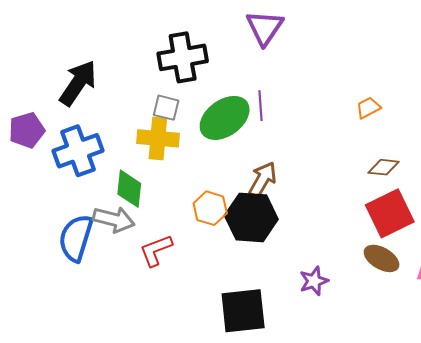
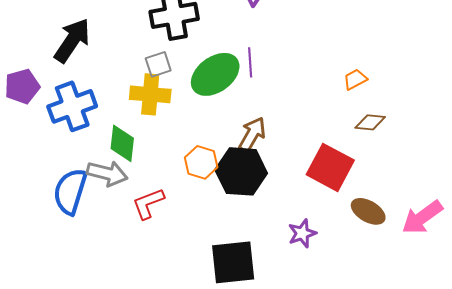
gray square: (166, 108) -> (158, 64), turned -32
orange trapezoid: (368, 108) -> (355, 79), moved
red square: (390, 213) -> (330, 167), moved, turned -36

